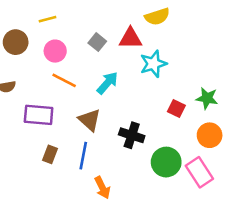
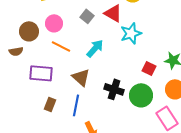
red triangle: (130, 38) -> (113, 13), turned 30
brown circle: (16, 42) -> (29, 31), moved
green circle: (166, 162) -> (141, 95), moved

